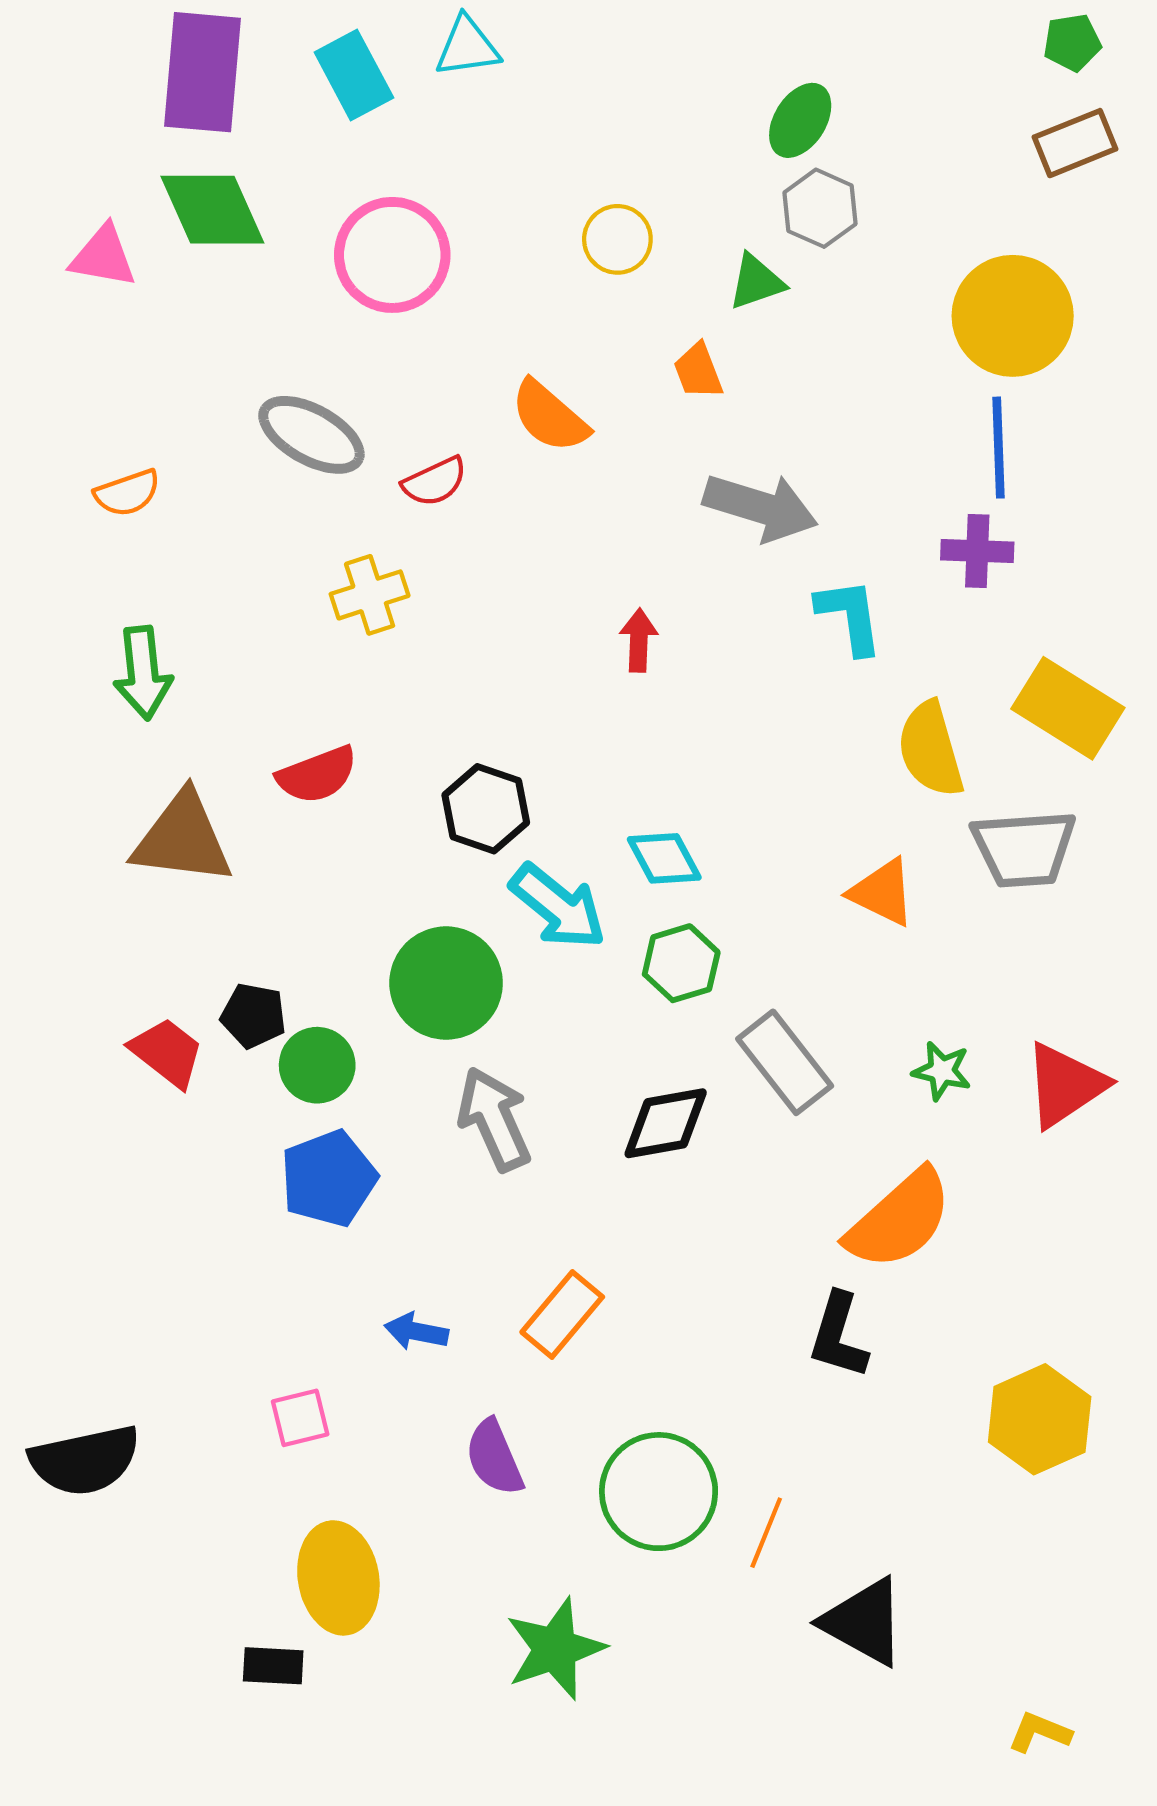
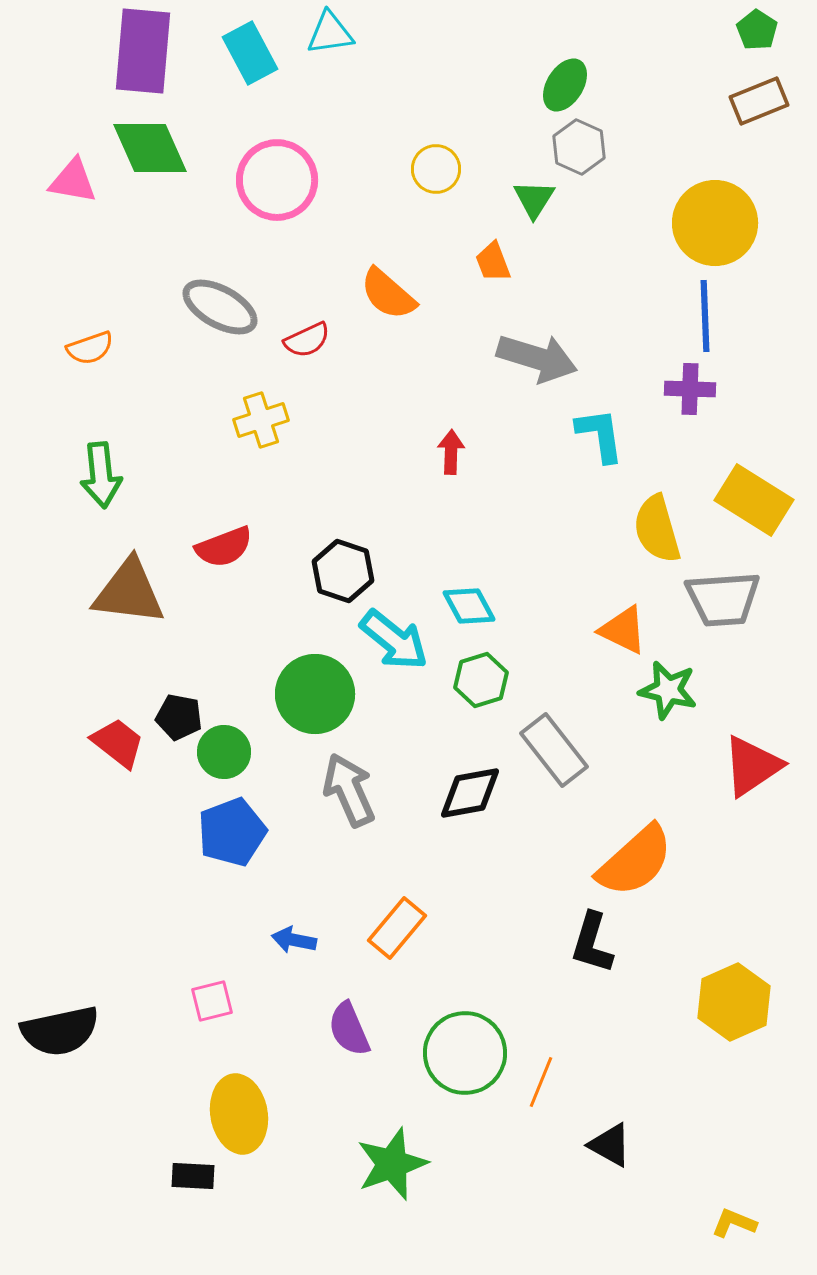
green pentagon: (1072, 42) -> (757, 30), turned -30
green triangle: (756, 282) -> (534, 199), turned -39
green star: (942, 1071) -> (668, 690), moved, size x1.4
black triangle: (864, 1622) -> (610, 1145), size x0.7

